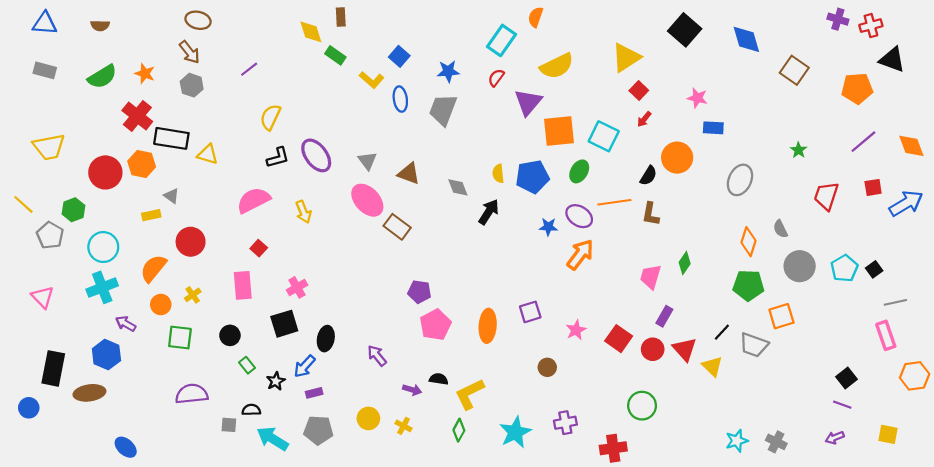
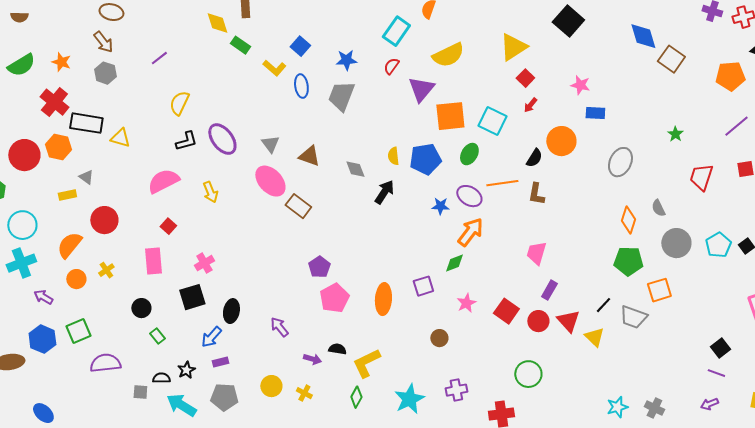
blue diamond: (746, 39) -> (643, 36), moved
green diamond: (685, 263) -> (454, 263), moved, turned 35
purple pentagon: (419, 292) -> (319, 267), turned 30
green square: (180, 338) -> (78, 331), moved, turned -30
blue hexagon: (106, 355) -> (42, 339), moved
black star: (276, 381) -> (186, 370), moved

